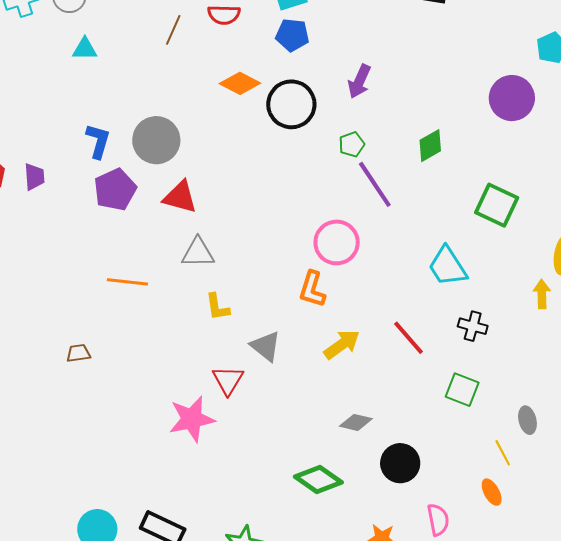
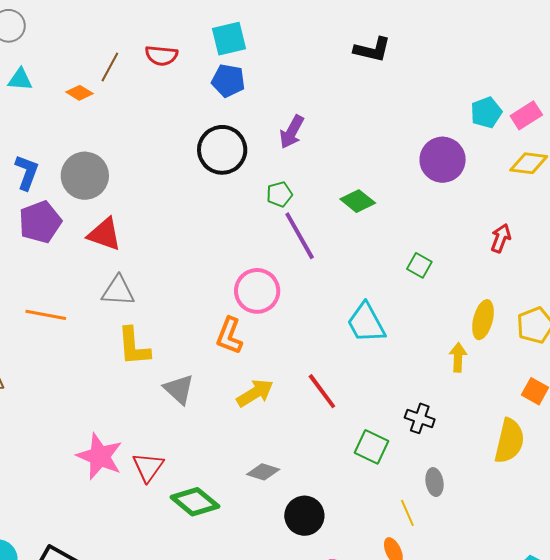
orange diamond: (240, 83) -> (80, 93), moved, size x0.7
green diamond: (430, 146) -> (358, 201), turned 64
green square: (497, 205) -> (419, 265), size x0.6
yellow L-shape: (217, 307) -> (134, 346), size x1.4
black cross: (473, 326) -> (420, 418), moved
red triangle: (228, 380) -> (148, 467), moved
pink star: (192, 419) -> (100, 456), turned 30
green diamond: (318, 480) -> (195, 502), moved

